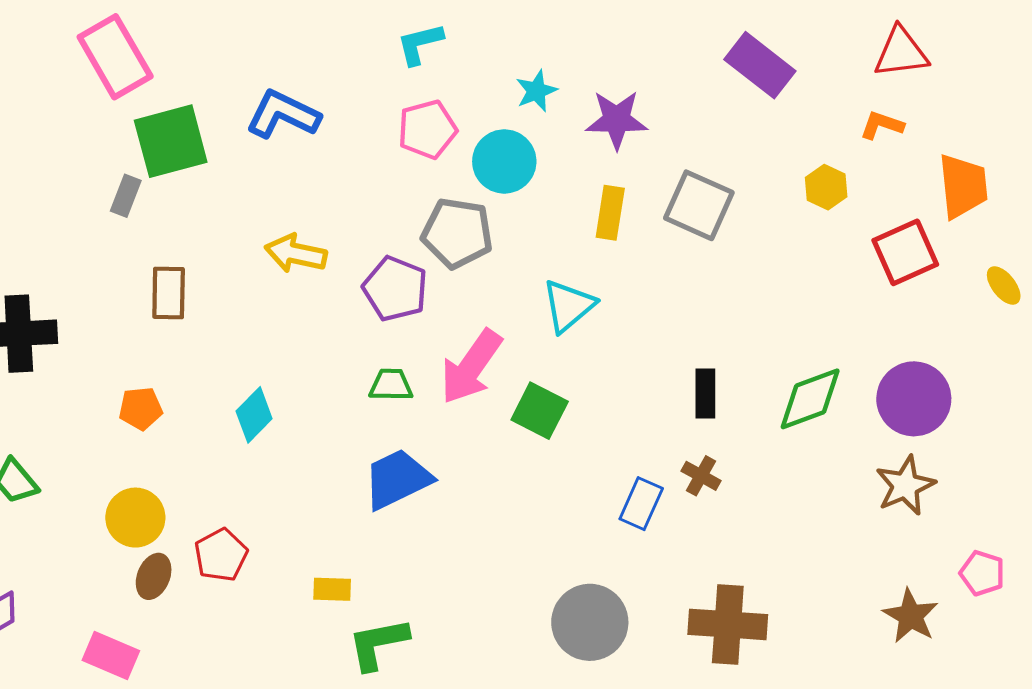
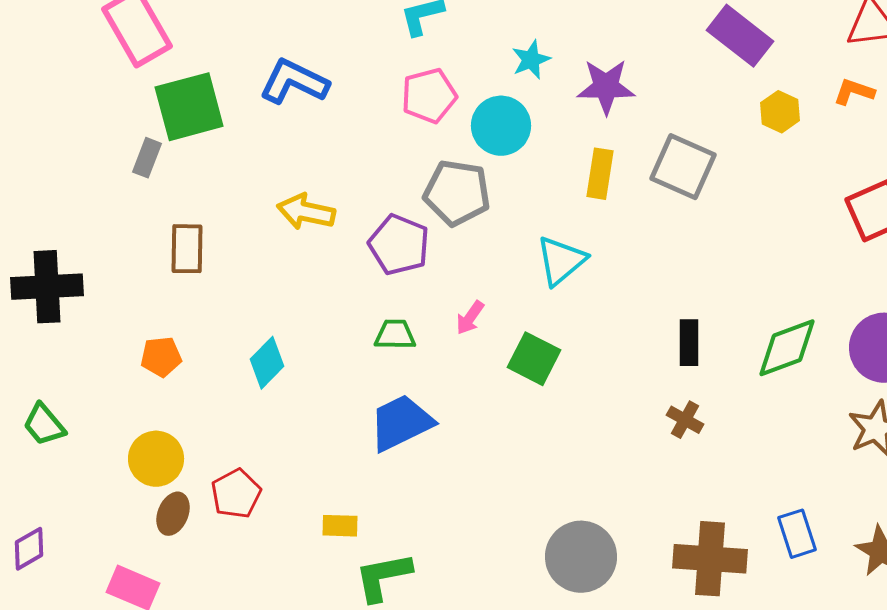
yellow hexagon: (826, 187) -> (780, 112), moved
pink arrow: (471, 367) -> (470, 318), size x0.5
blue rectangle: (641, 504) -> (797, 534), moved, turned -42

